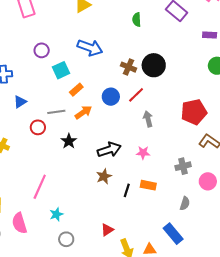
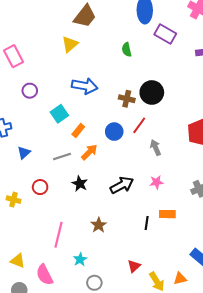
purple circle: (42, 50) -> (30, 91), moved
red circle: (38, 127) -> (40, 187), moved
brown star: (104, 176) -> (99, 225), moved

